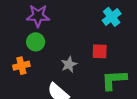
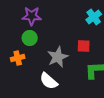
gray star: (69, 64) -> (58, 57), size x1.5

